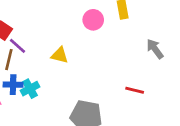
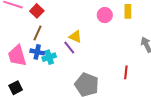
purple line: (17, 46) -> (69, 47), moved
red line: (135, 90) -> (126, 72), turned 72

